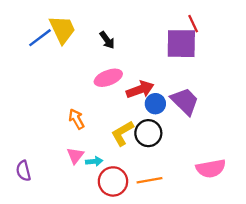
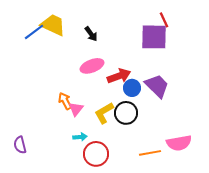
yellow trapezoid: (62, 29) -> (53, 25), turned -40
pink triangle: (75, 156) -> (76, 109), moved
orange line: (150, 180) -> (150, 153), moved

